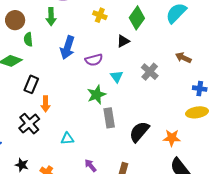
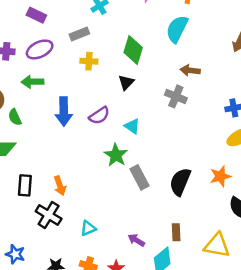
green arrow: (51, 17) -> (33, 82), turned 108
brown arrow: (183, 58) -> (190, 70), moved
gray cross: (150, 72) -> (176, 96), moved
black rectangle: (31, 84) -> (25, 185), moved
cyan triangle: (67, 139) -> (88, 228), moved

